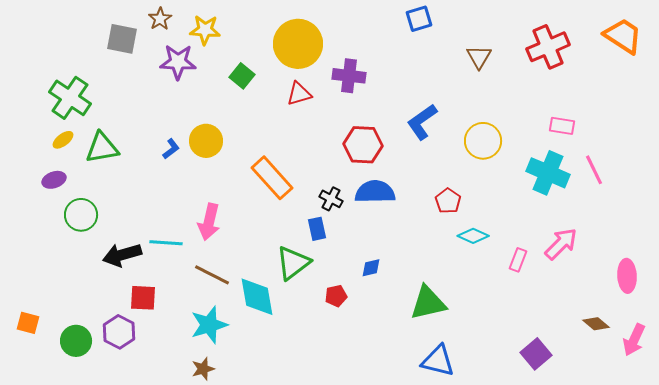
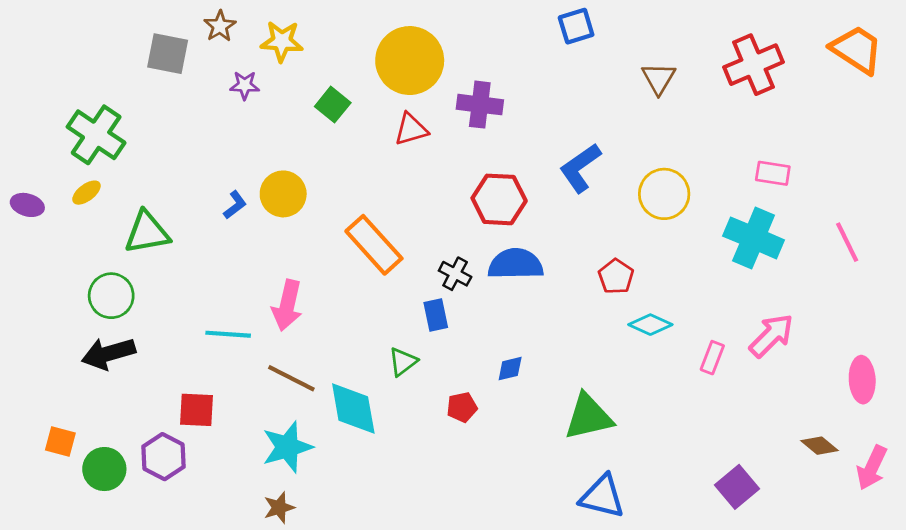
purple star: (178, 62) -> (245, 85), size x0.6
green triangle: (102, 148) -> (147, 232), moved
pink line: (594, 170) -> (847, 242), moved
purple ellipse: (54, 180) -> (27, 205), moved, turned 35
black arrow: (122, 255) -> (108, 353), moved
green triangle: (293, 263) -> (403, 362), size x0.6
orange square: (28, 323) -> (60, 442), moved

